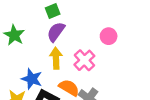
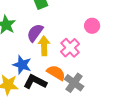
purple semicircle: (56, 32) -> (35, 33), moved

